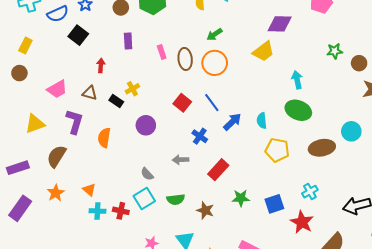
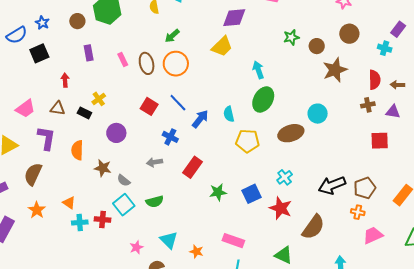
black square: (78, 35) -> (39, 53), turned 36
green ellipse: (298, 110) -> (263, 99), turned -75
brown star: (205, 210) -> (103, 168), moved

